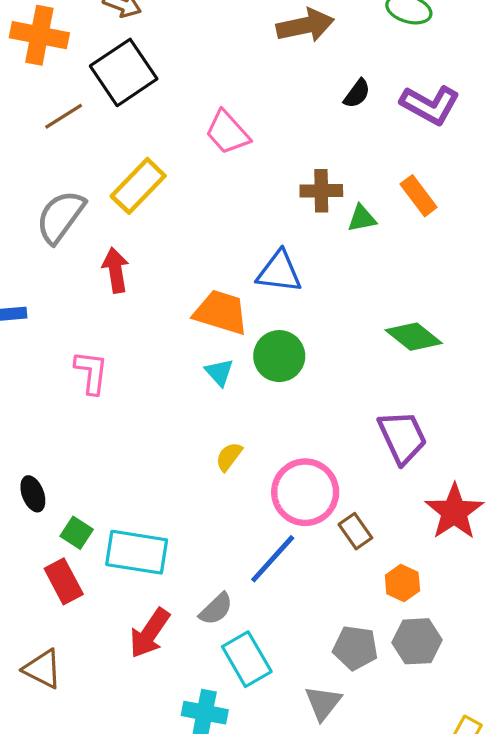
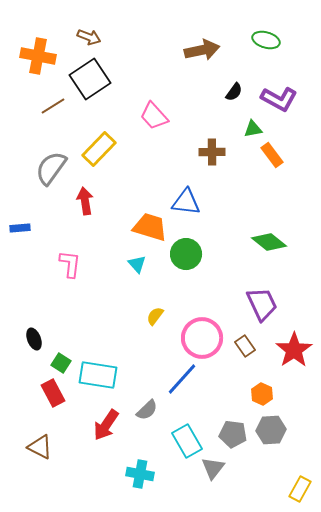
green triangle: (362, 218) -> (253, 129), moved
cyan triangle: (219, 372) -> (137, 264), moved
brown rectangle: (355, 531) -> (245, 346), moved
cyan rectangle: (247, 659) -> (187, 441), moved

